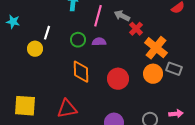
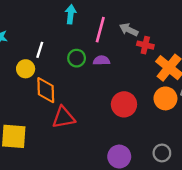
red cross: (136, 29) -> (145, 45), turned -32
orange diamond: (81, 72) -> (46, 90), moved
red triangle: (67, 109) -> (64, 117), moved

